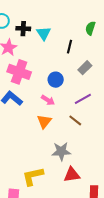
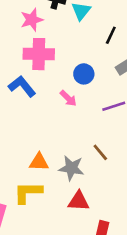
pink cross: (19, 72) -> (39, 54), turned -30
brown line: (75, 120) -> (100, 152), moved
orange triangle: (44, 121) -> (39, 162), moved, turned 42

